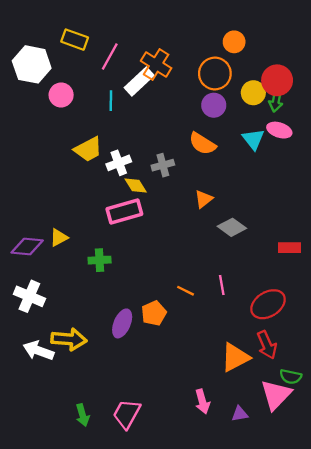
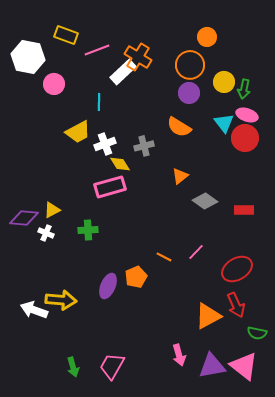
pink line: (110, 57) -> (97, 50), turned 40
red circle: (277, 80) -> (245, 138), moved
cyan line: (111, 101) -> (99, 102), moved
red rectangle: (290, 248) -> (244, 210), moved
pink line: (222, 285) -> (196, 252), turned 54
white cross: (29, 296) -> (46, 233), moved, size x0.6
pink triangle: (276, 395) -> (244, 366), moved, turned -36
purple triangle: (240, 414) -> (212, 366), size x1.8

